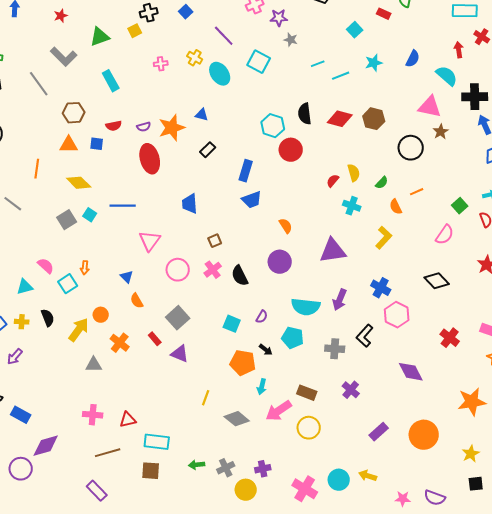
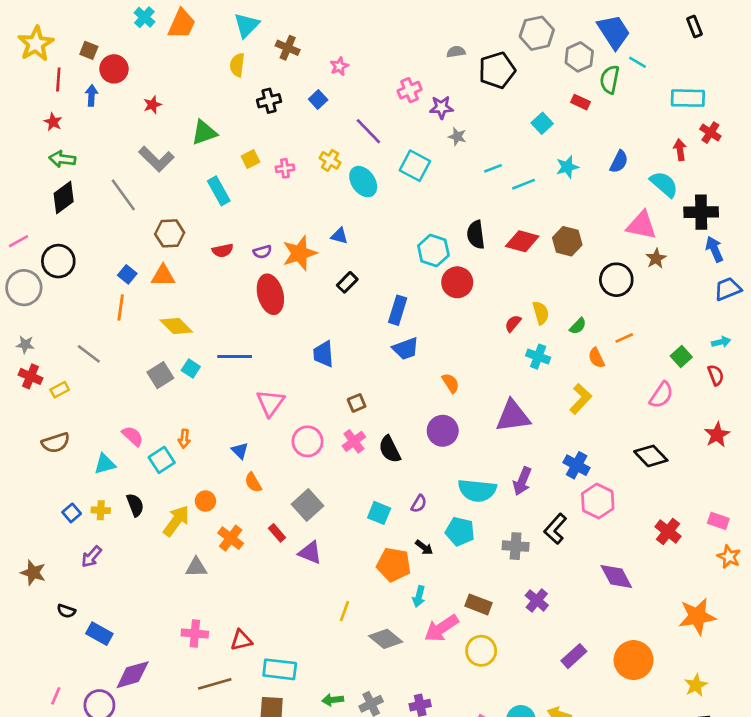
yellow square: (135, 31) -> (251, 159), moved
blue square: (97, 144) -> (127, 274), moved, turned 32

